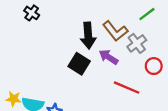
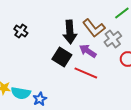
black cross: (32, 13) -> (21, 31), moved
red line: (127, 88) -> (86, 73), moved

